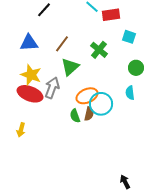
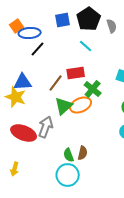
red rectangle: (111, 15) -> (76, 73), moved
yellow star: (31, 75) -> (16, 97), moved
orange ellipse: (87, 96) -> (81, 105), moved
cyan circle: (101, 104) -> (68, 175), moved

